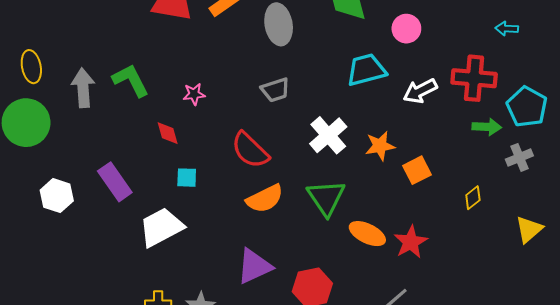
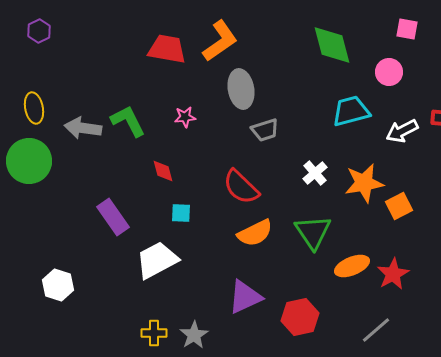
gray ellipse: (279, 24) -> (241, 89), moved
gray arrow: (83, 88) -> (83, 128), turned -78
pink star: (194, 94) -> (185, 117), moved
white cross: (328, 135) -> (315, 173), size x0.7
orange star: (380, 146) -> (364, 183), size x1.4
white hexagon: (57, 196) -> (58, 285), moved
orange ellipse: (367, 234) -> (352, 266), turned -48

